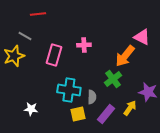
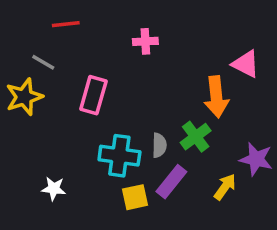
pink cross: (84, 45) -> (145, 41), moved
orange arrow: (125, 56) -> (216, 97), turned -45
gray semicircle: (92, 97) -> (159, 145), moved
purple rectangle: (106, 114) -> (171, 182), moved

